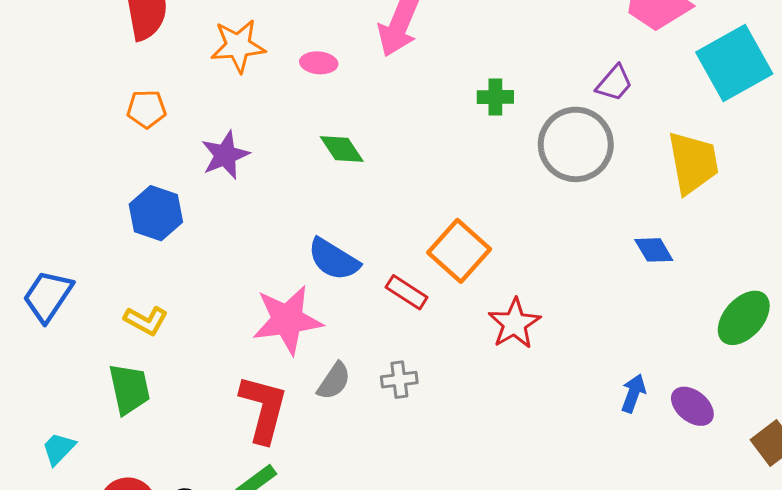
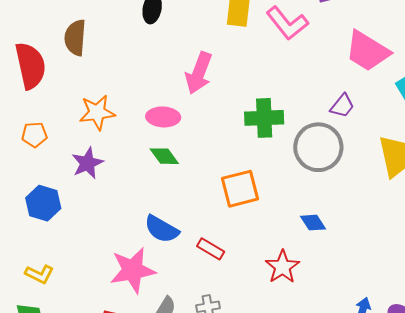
orange star: (238, 46) -> (97, 112), moved
pink ellipse: (319, 63) -> (163, 117), moved, size x1.4
green cross: (495, 97) -> (264, 118), size x1.6
blue diamond: (654, 250) -> (313, 223), moved
orange square: (459, 251) -> (240, 189), moved, turned 36

